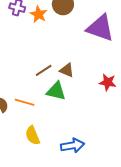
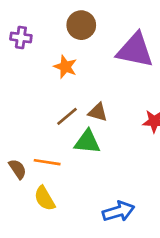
orange star: (39, 14) -> (65, 67), moved
yellow semicircle: (33, 135) -> (45, 198), moved

